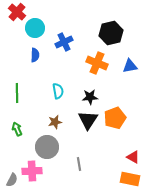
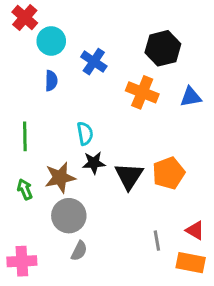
blue cross: (64, 42) -> (94, 62), turned -30
black star: (90, 97) -> (94, 163), moved
brown star: (55, 122) -> (60, 177), moved, size x1.5
gray line: (79, 164) -> (157, 241), moved
pink cross: (32, 171) -> (22, 261), moved
gray semicircle: (12, 180) -> (79, 251), moved

